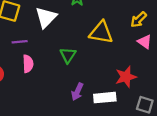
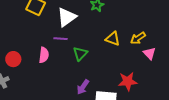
yellow arrow: (139, 20) -> (138, 38), moved
yellow triangle: (101, 32) -> (113, 39), size x0.7
purple line: (20, 42) -> (61, 39), moved

